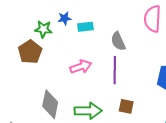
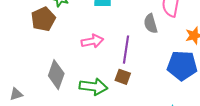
gray semicircle: (118, 41) -> (151, 24), moved
brown square: (126, 106) -> (123, 77), moved

